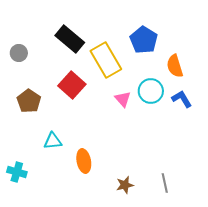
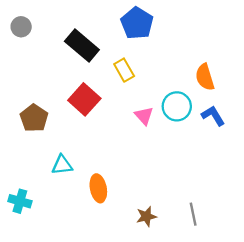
blue pentagon: (144, 40) -> (137, 23), moved
gray circle: (19, 53) -> (21, 27), moved
yellow rectangle: (106, 60) -> (124, 70), size x0.6

